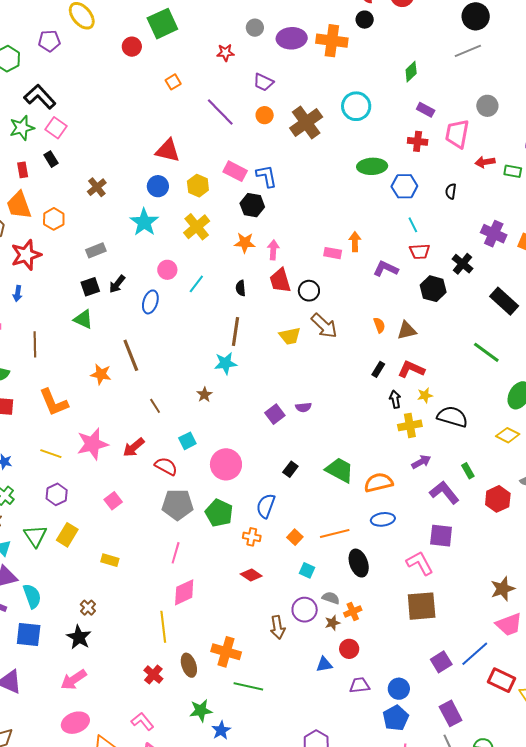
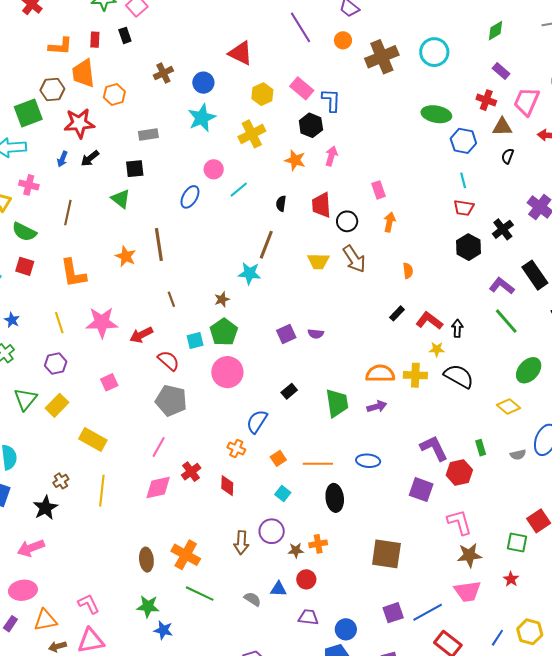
blue circle: (158, 186) -> (203, 83), moved
orange arrow: (355, 242) -> (390, 222), moved
pink arrow: (273, 250) -> (331, 156), moved
pink rectangle: (333, 253) -> (379, 190), turned 48
purple L-shape: (386, 269) -> (502, 286), moved
black arrow: (117, 284) -> (90, 158), moved
brown triangle: (407, 330) -> (502, 127), moved
black arrow: (395, 399) -> (457, 328), moved
yellow line: (51, 454) -> (59, 323), turned 40
purple arrow: (421, 462) -> (377, 406), moved
green trapezoid: (340, 470) -> (337, 403), turned 40
green rectangle: (468, 471) -> (481, 448), moved
orange semicircle: (378, 483) -> (380, 374), moved
red hexagon: (498, 499) -> (459, 472), moved
green pentagon: (219, 513) -> (224, 332), moved
yellow rectangle: (110, 560) -> (93, 439), size x1.5
pink L-shape: (420, 563) -> (459, 522), moved
red diamond: (251, 575) -> (227, 486), turned 45
gray semicircle: (331, 598) -> (252, 599), moved
yellow line: (163, 627) -> (102, 491), moved
red cross: (153, 675) -> (191, 472), moved
blue star: (221, 730) -> (163, 630), turned 30

